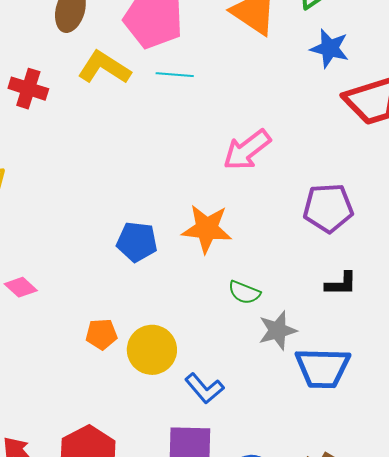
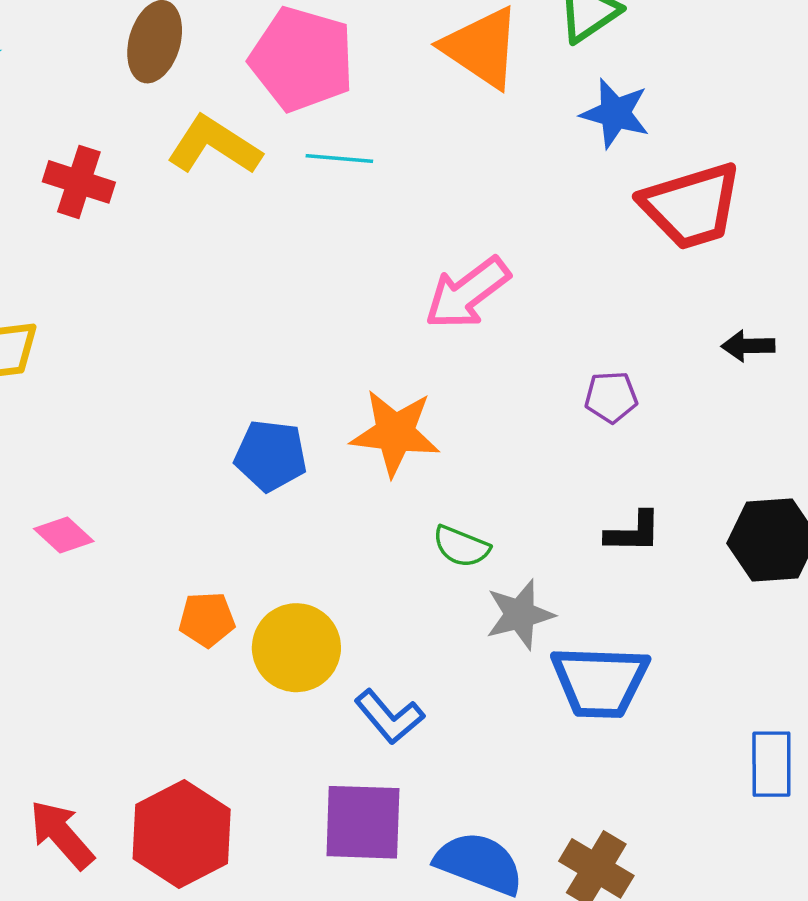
purple pentagon: (328, 208) -> (611, 397), size x0.6

